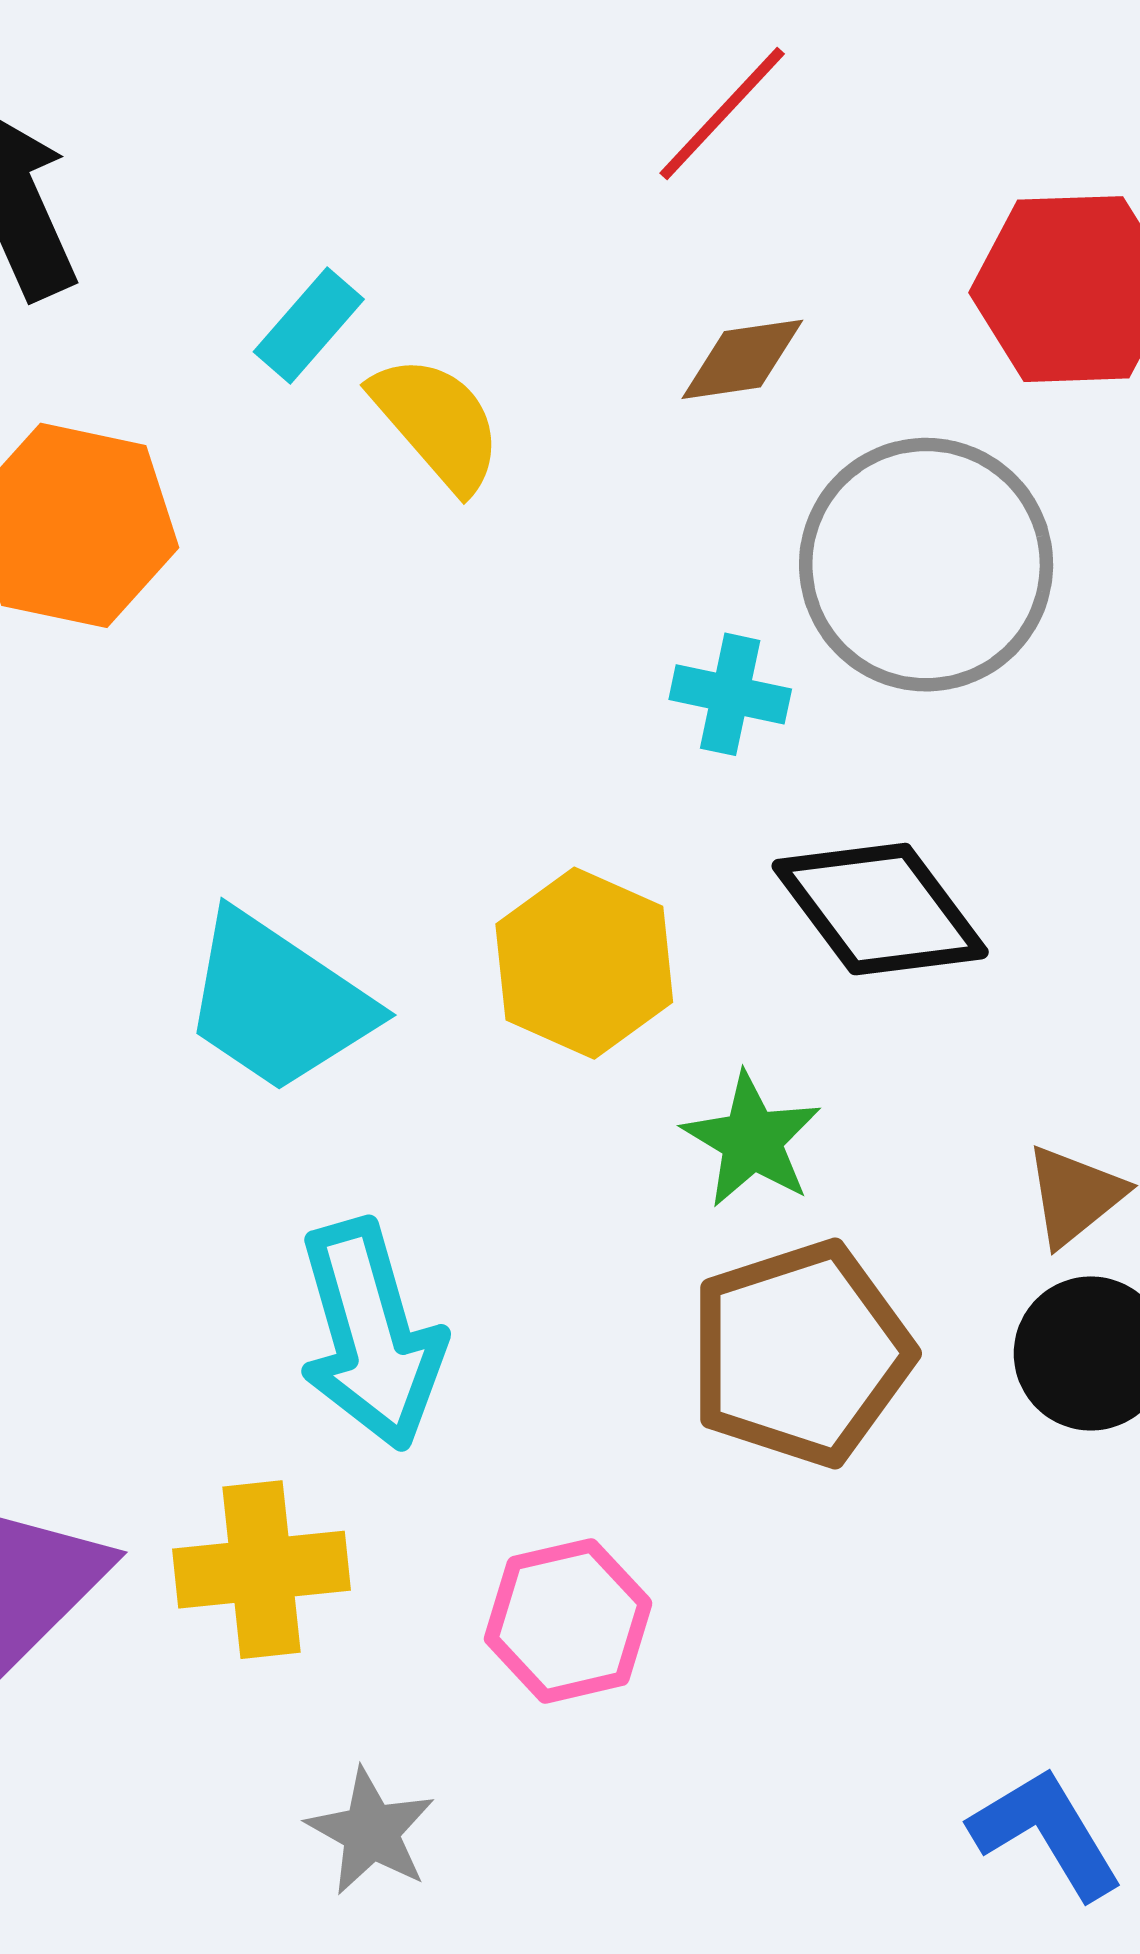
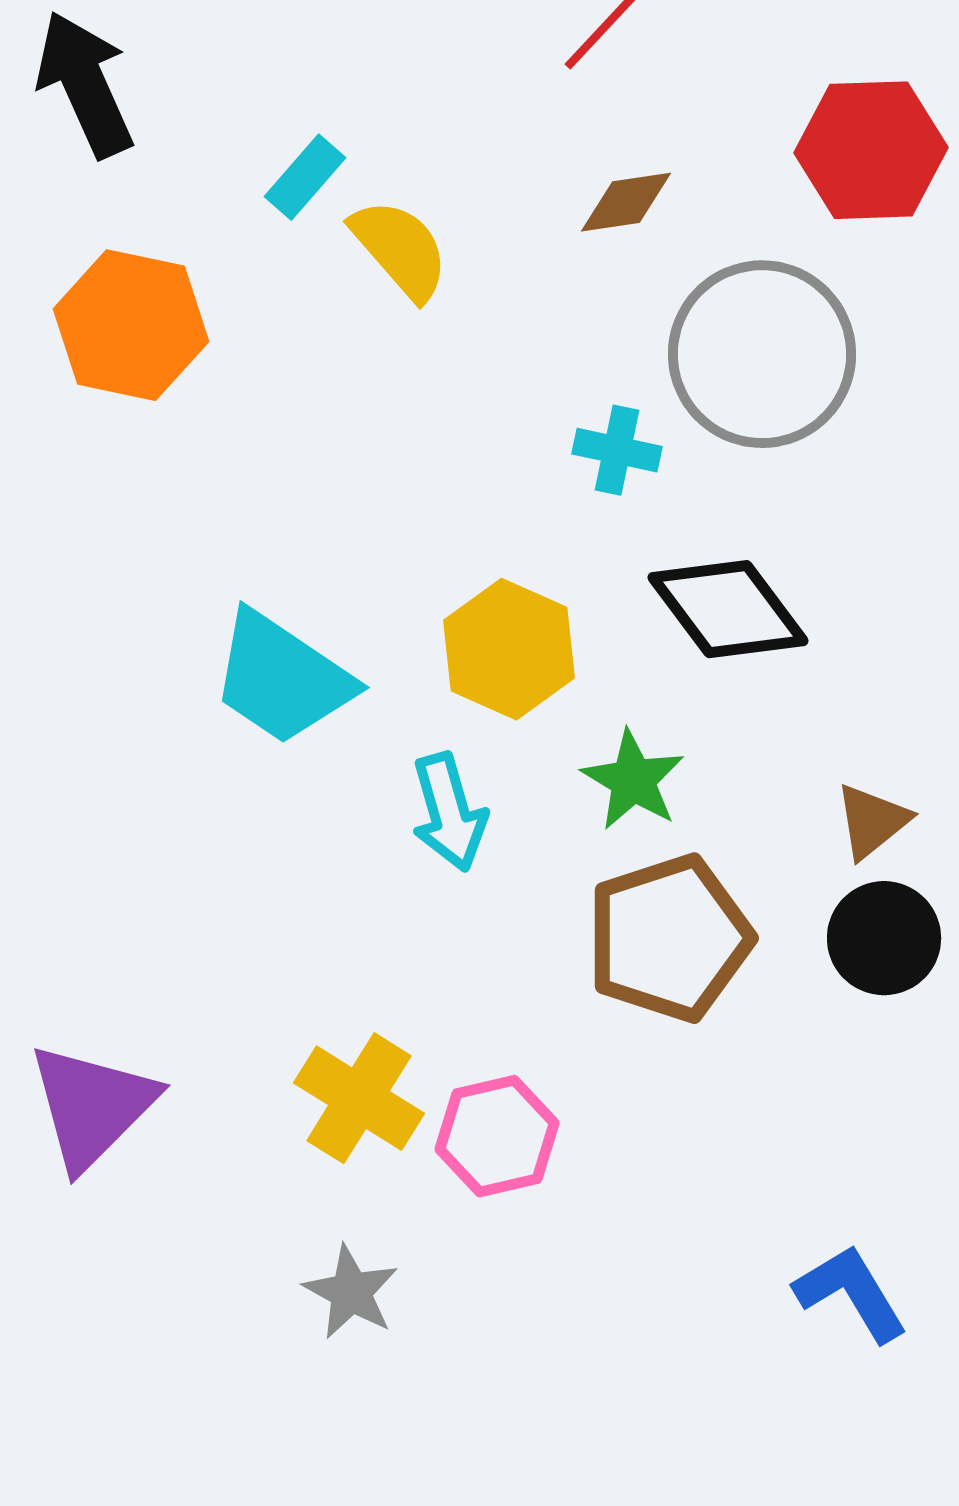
cyan arrow: (371, 1335) -> (449, 812), moved, size x0.7
yellow cross: (261, 1570) -> (359, 1098), moved, turned 38

